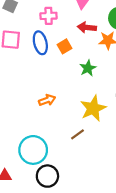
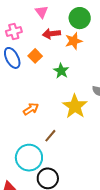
brown line: (78, 134) -> (50, 136), moved

